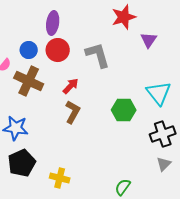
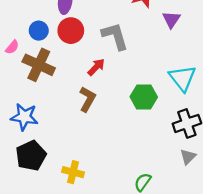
red arrow: (71, 86) -> (96, 67), moved

